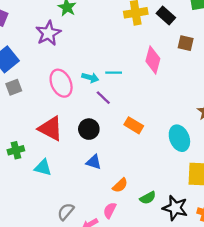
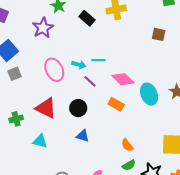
black rectangle: (166, 15) -> (87, 18), moved
pink diamond: (153, 60) -> (123, 79), moved, turned -60
cyan ellipse: (179, 138) -> (149, 94), moved
green cross: (16, 150) -> (16, 119), moved
orange semicircle: (120, 185) -> (127, 145), moved, turned 96

